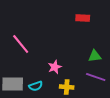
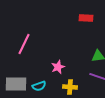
pink line: (21, 44) -> (24, 44), turned 65

